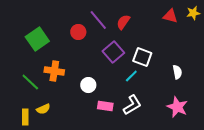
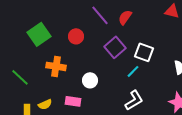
red circle: (78, 32) -> (76, 36), moved
green line: (30, 82) -> (20, 77), moved
pink rectangle: (105, 106) -> (73, 101), moved

